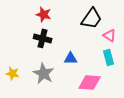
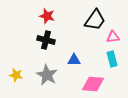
pink triangle: (110, 35) -> (113, 37), turned -40

